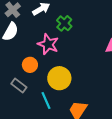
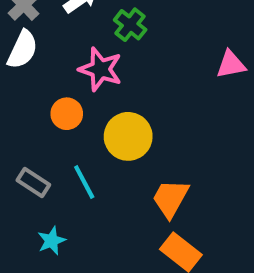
gray rectangle: (19, 85) -> (33, 182), moved
cyan line: (46, 101) -> (84, 182), moved

